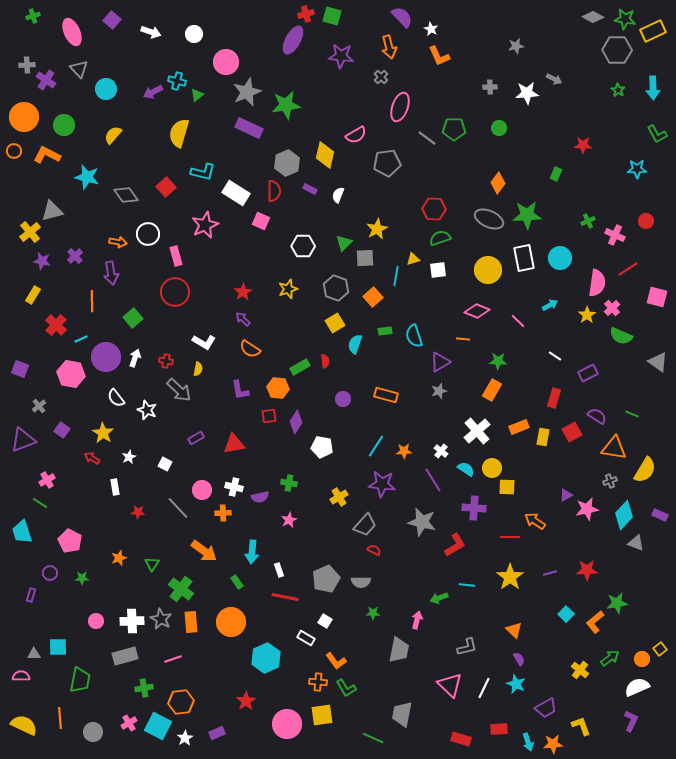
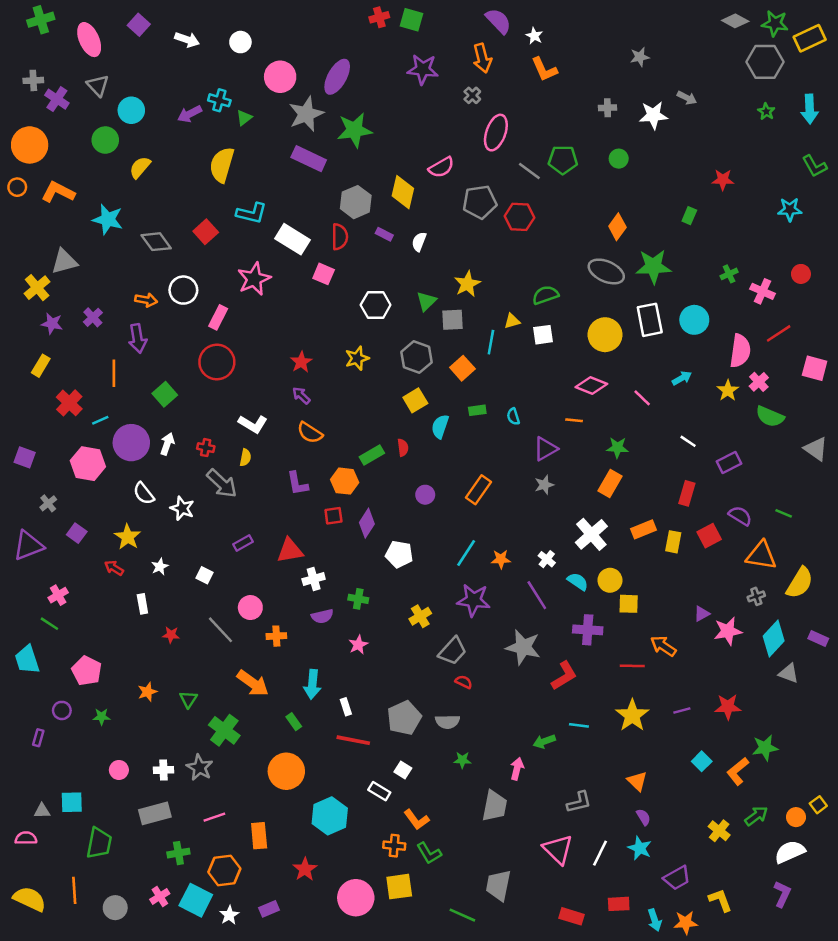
green cross: (33, 16) -> (41, 20), size x1.5
purple ellipse: (293, 40) -> (337, 77), moved
green circle: (64, 125) -> (105, 140), moved
red hexagon: (434, 209) -> (519, 217), moved
pink rectangle: (176, 256) -> (218, 317), turned 42
cyan semicircle: (414, 336) -> (513, 417), size x0.6
orange rectangle: (386, 395) -> (479, 490), turned -70
white cross: (234, 487) -> (314, 579), moved, turned -30
white cross: (132, 621) -> (164, 770), size x0.7
orange rectangle: (191, 622) -> (259, 836), moved

